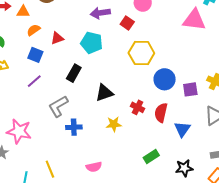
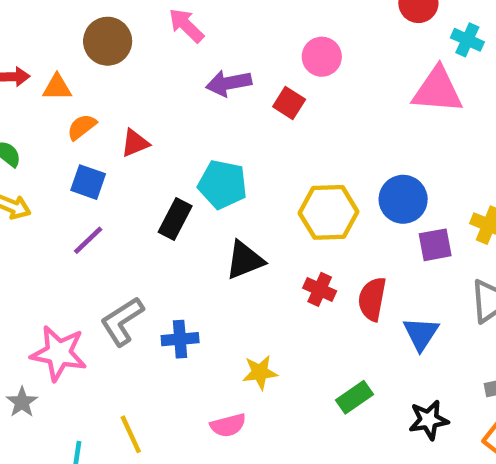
cyan pentagon: (92, 43) -> (223, 184), moved
yellow hexagon: (141, 53) -> (329, 212), moved
blue circle: (165, 79) -> (403, 199), moved
gray L-shape: (58, 106) -> (122, 321), moved
yellow star: (114, 124) -> (260, 372), moved

